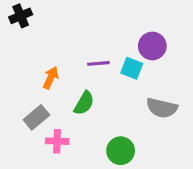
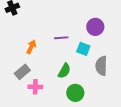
cyan square: (132, 68) -> (83, 49), moved
green semicircle: (84, 103) -> (64, 71), moved
gray semicircle: (162, 108) -> (101, 66), turned 78

